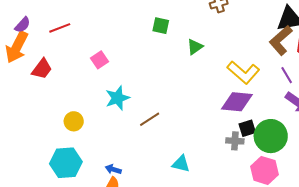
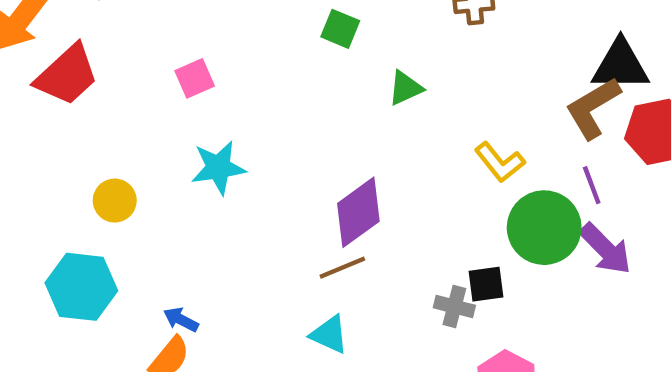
red trapezoid: (42, 69) -> (67, 75), size x1.4
yellow L-shape: (243, 72) -> (500, 162), size x0.7
purple diamond: (237, 102) -> (358, 212), moved, turned -52
brown line: (150, 119) -> (342, 268), moved
green circle: (271, 136) -> (544, 228), moved

